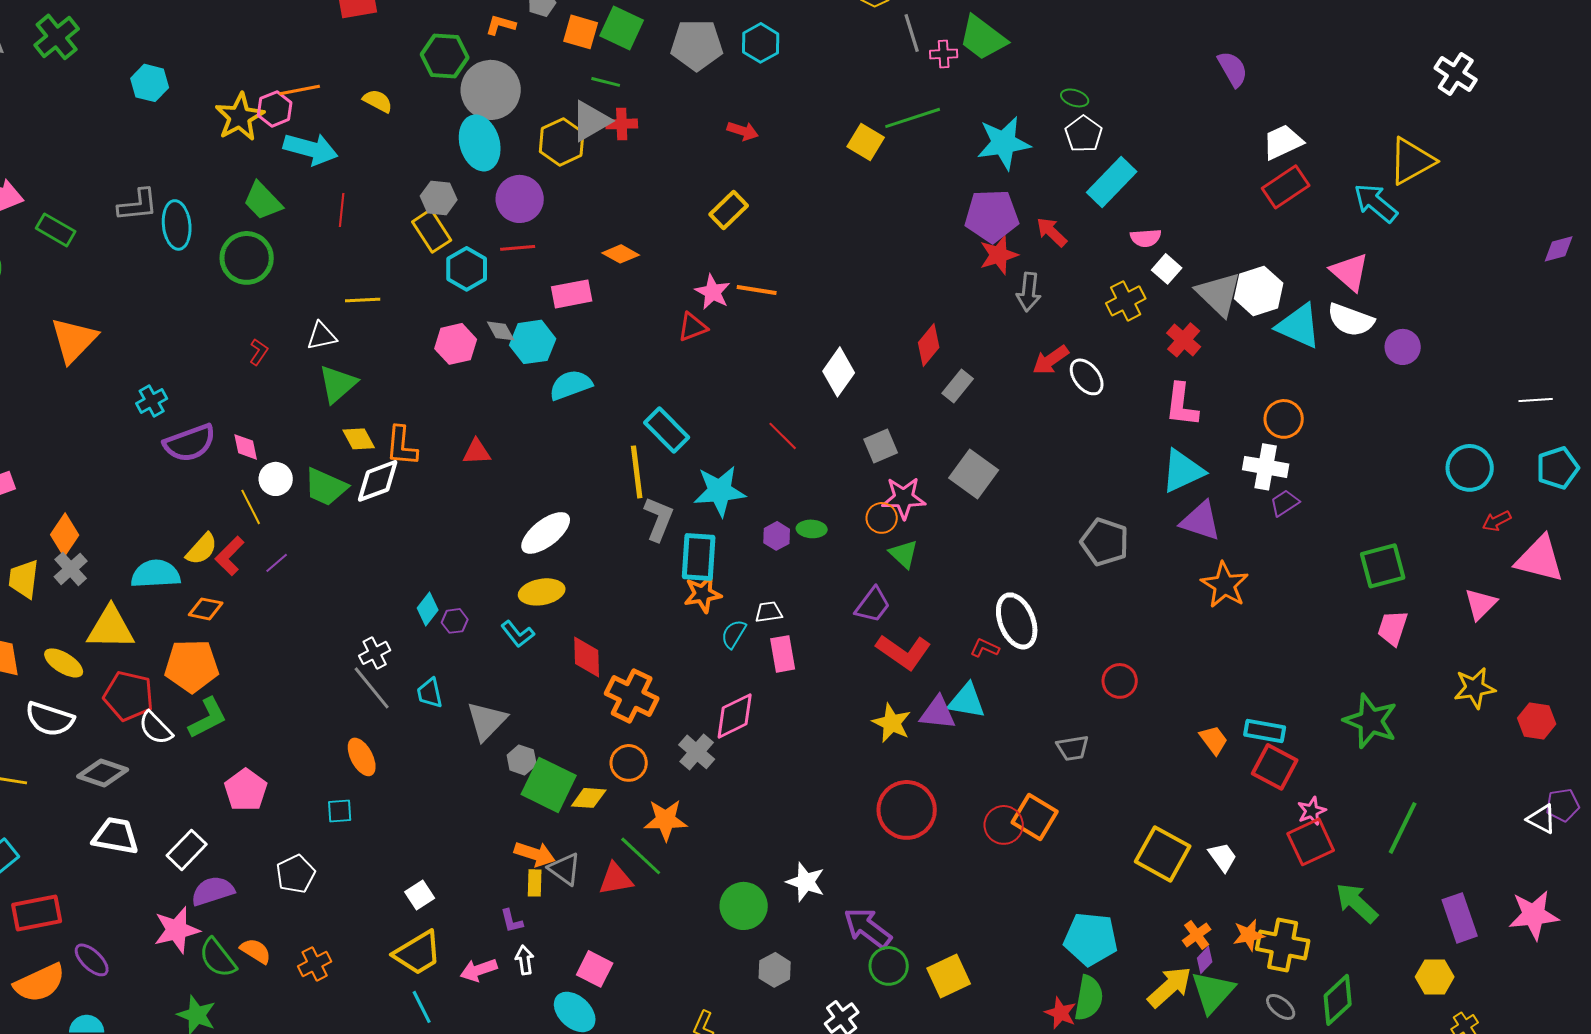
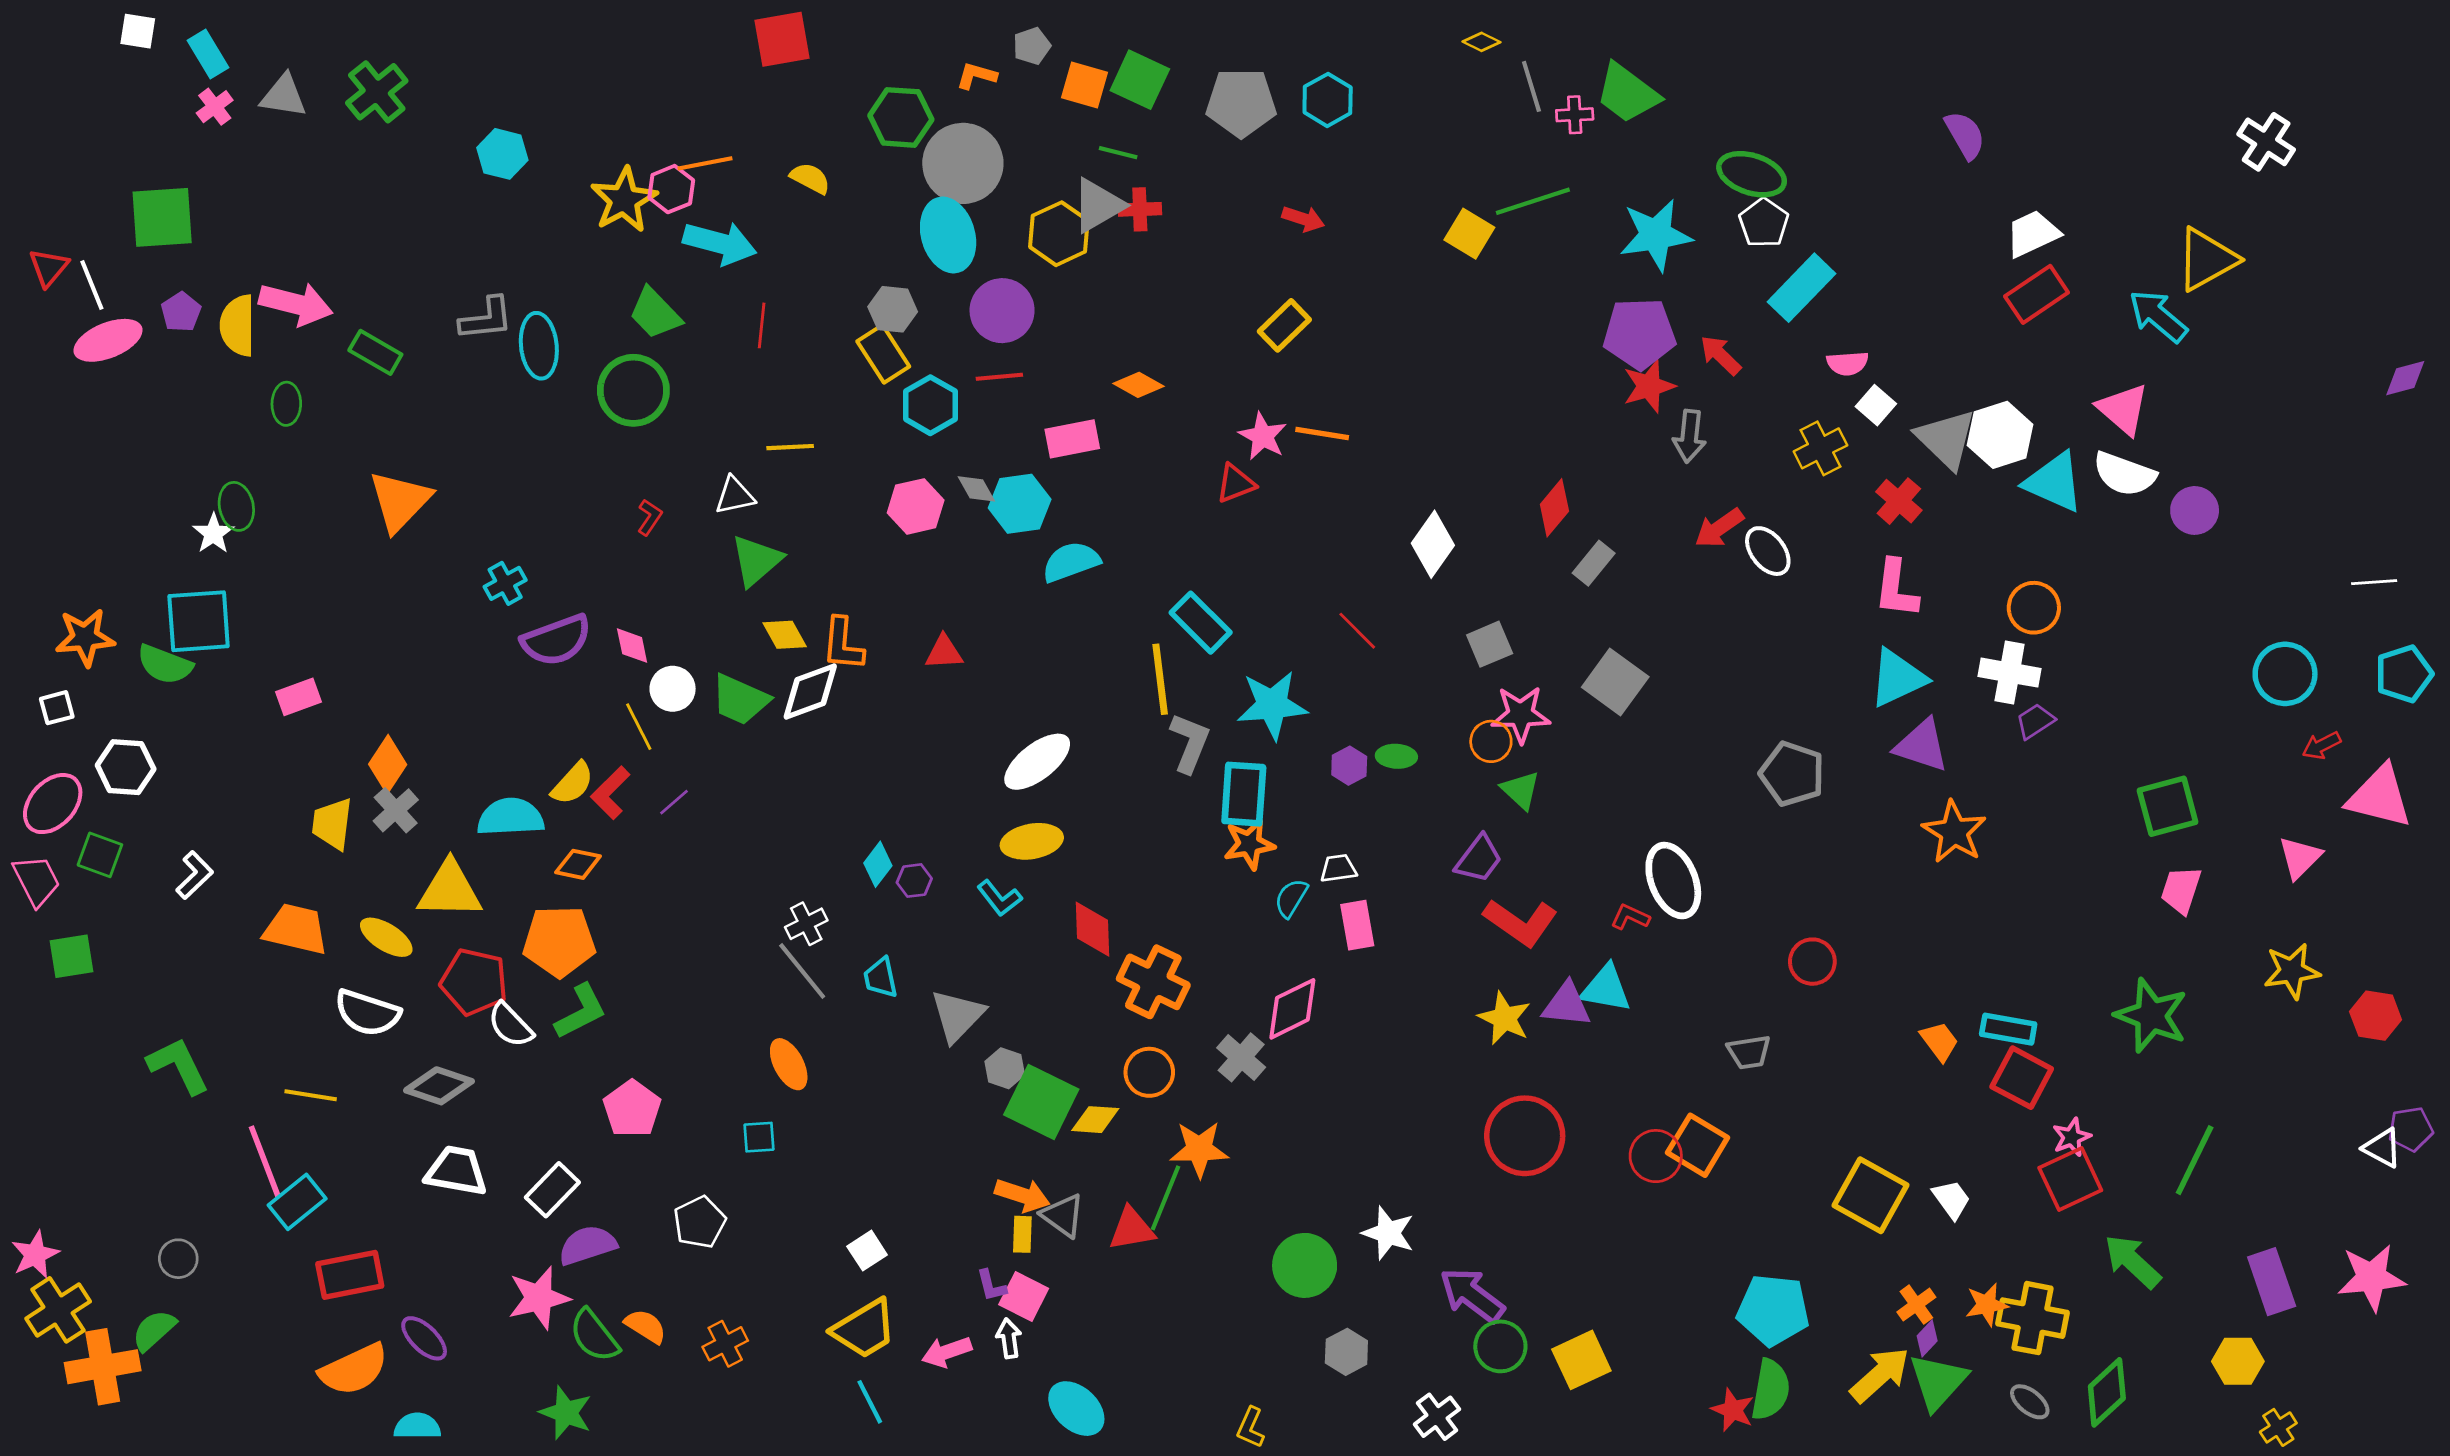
green ellipse: (1075, 98) -> (1752, 174), size x1.8
green line: (641, 856) -> (1165, 1198), turned 69
pink square: (595, 969) -> (1024, 1296), moved

